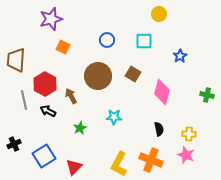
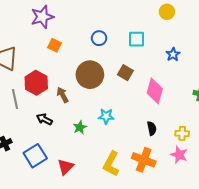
yellow circle: (159, 14) -> (167, 12), moved
black arrow: (48, 111) -> (44, 119), moved
green star: (80, 128) -> (80, 127), moved

